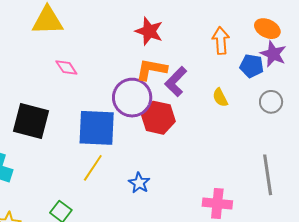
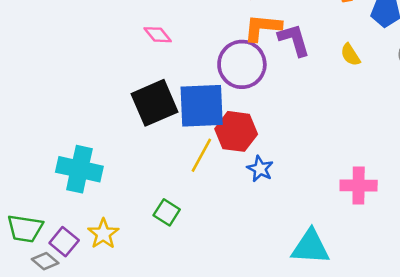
purple L-shape: (176, 81) -> (294, 40), turned 124
red hexagon: (158, 118) -> (236, 131), moved
black square: (31, 121) -> (154, 103), moved, turned -33

